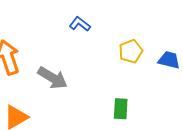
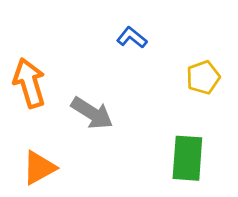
green rectangle: (121, 109) -> (187, 158), size x1.5

